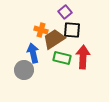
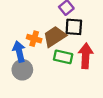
orange cross: (41, 30) -> (34, 39), moved
blue arrow: (33, 53) -> (19, 52), moved

